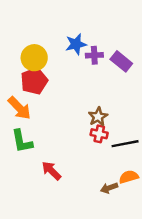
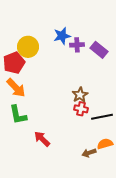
red pentagon: (34, 81) -> (14, 63), moved

